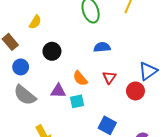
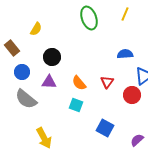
blue semicircle: (102, 47) -> (125, 54), moved
purple triangle: (58, 91) -> (49, 82), moved
cyan square: (77, 101) -> (76, 105), turned 32

